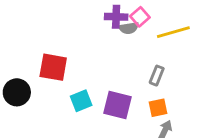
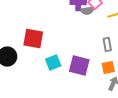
gray rectangle: (157, 76) -> (107, 45), turned -32

